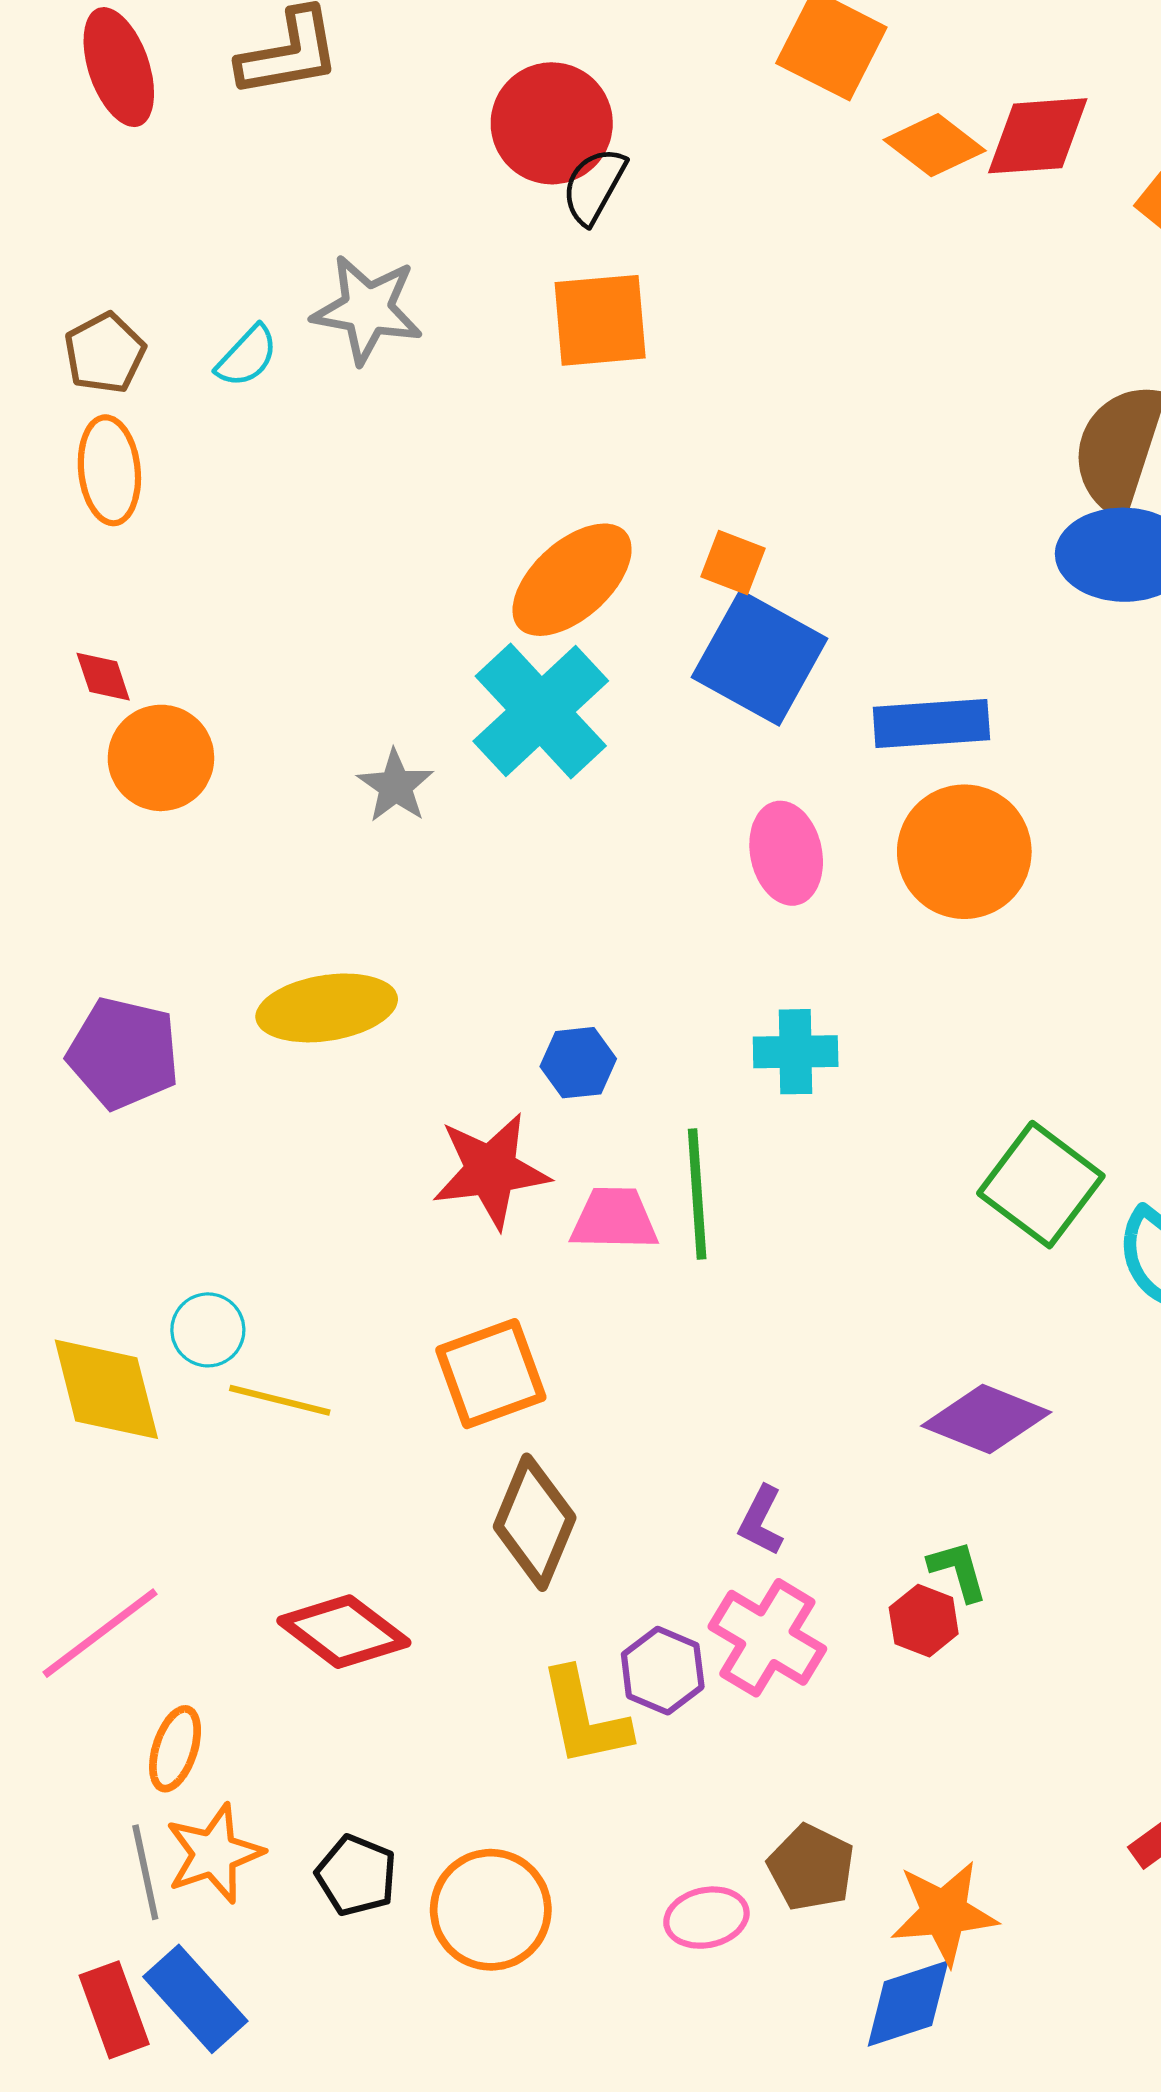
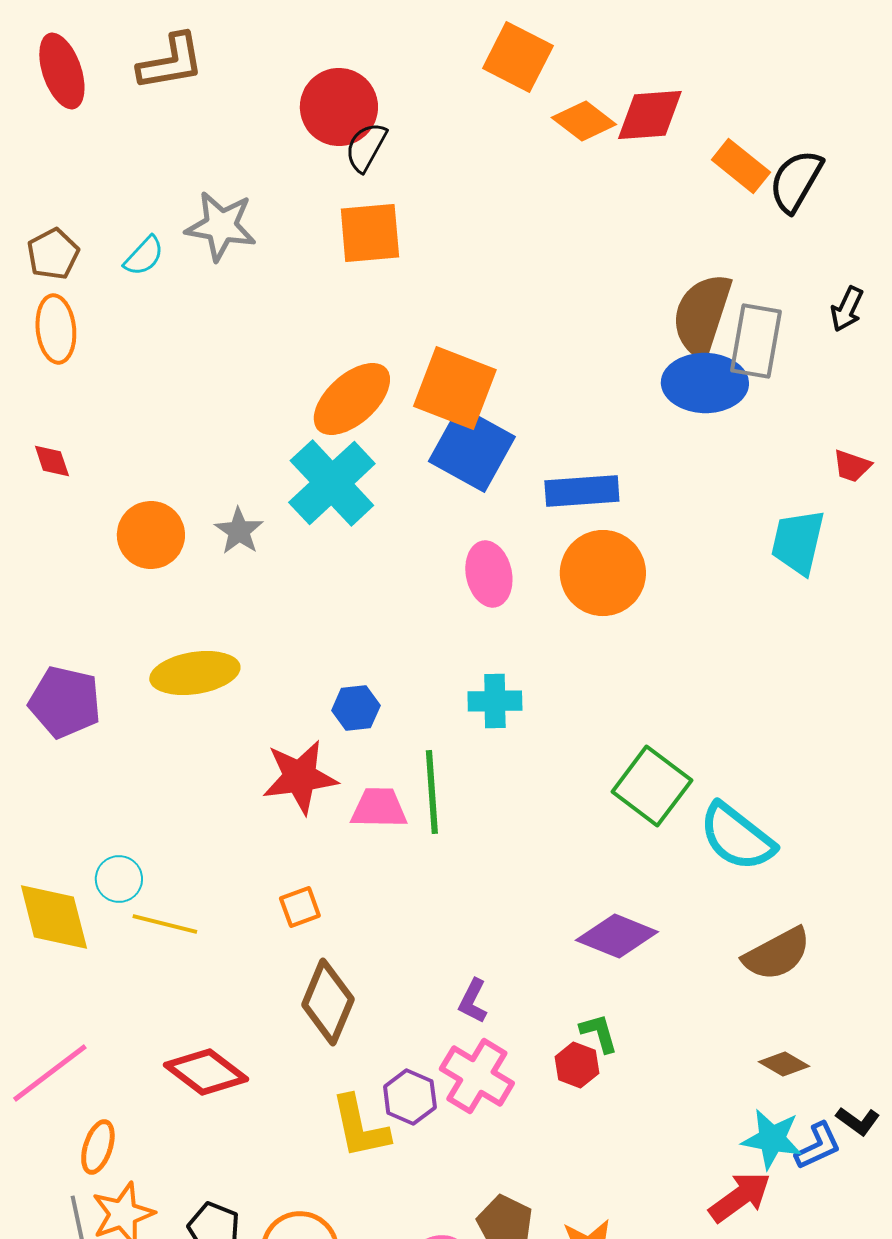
orange square: (733, 563) -> (455, 388), size x2.0
orange circle: (161, 758) -> (151, 535), moved
orange square: (491, 1374) -> (300, 907), size x0.6

